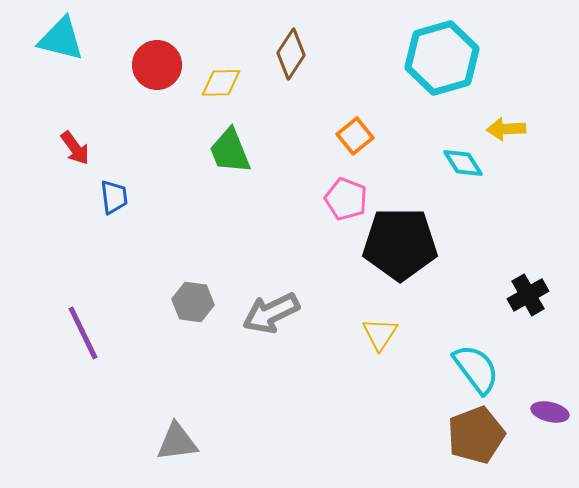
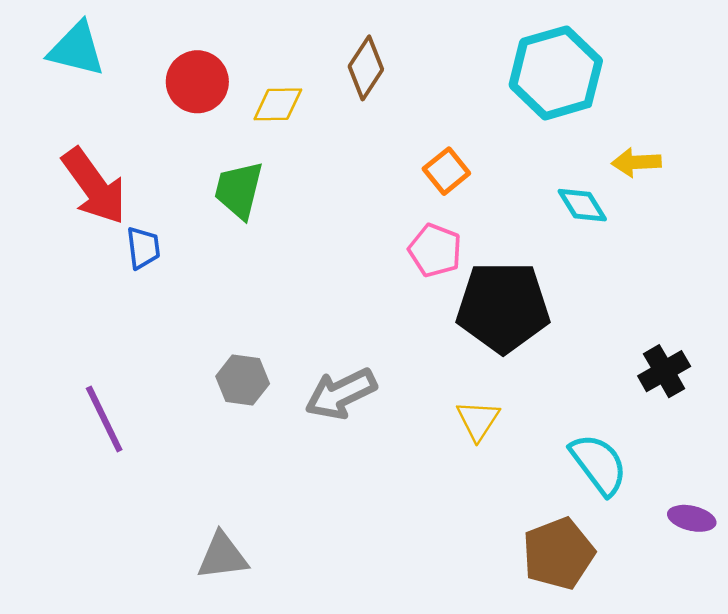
red arrow: (75, 148) -> (94, 186), size x1.8
green trapezoid: (230, 151) -> (239, 190), moved, turned 36
brown pentagon: (476, 435) -> (558, 554), moved

